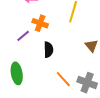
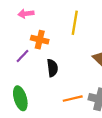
orange line: (63, 79) -> (73, 99), turned -54

